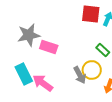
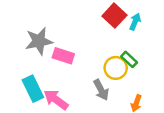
red square: (91, 14) -> (114, 16), turned 36
yellow circle: (92, 70) -> (116, 68), moved

